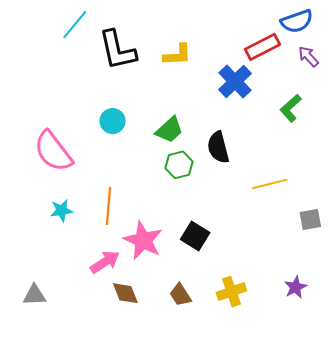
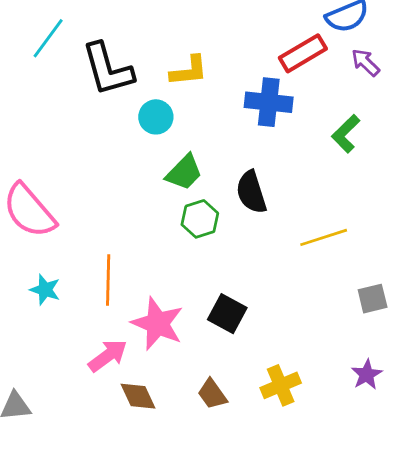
blue cross: (235, 82) -> (269, 102), turned -36
cyan circle: (113, 121) -> (156, 117), moved
cyan star: (61, 210) -> (45, 290), turned 30
gray square: (310, 219) -> (373, 299), moved

